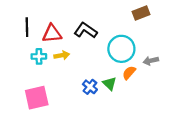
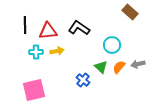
brown rectangle: (141, 13) -> (130, 12), turned 63
cyan circle: (121, 49) -> (112, 45), size x0.7
gray arrow: (151, 61) -> (138, 64), moved
green triangle: (109, 84) -> (101, 67), moved

